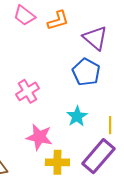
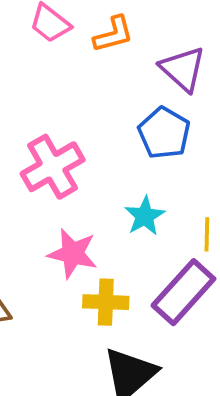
pink cross: (28, 91) -> (53, 167), size x1.4

